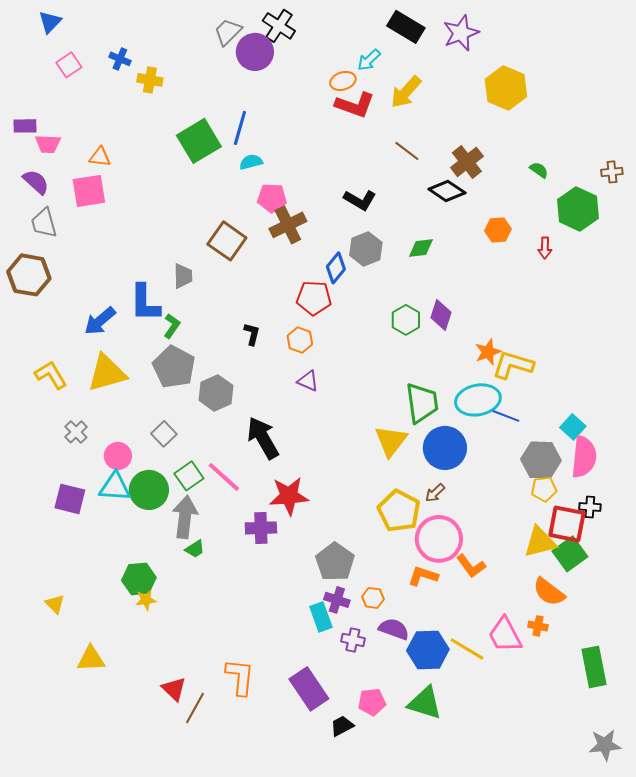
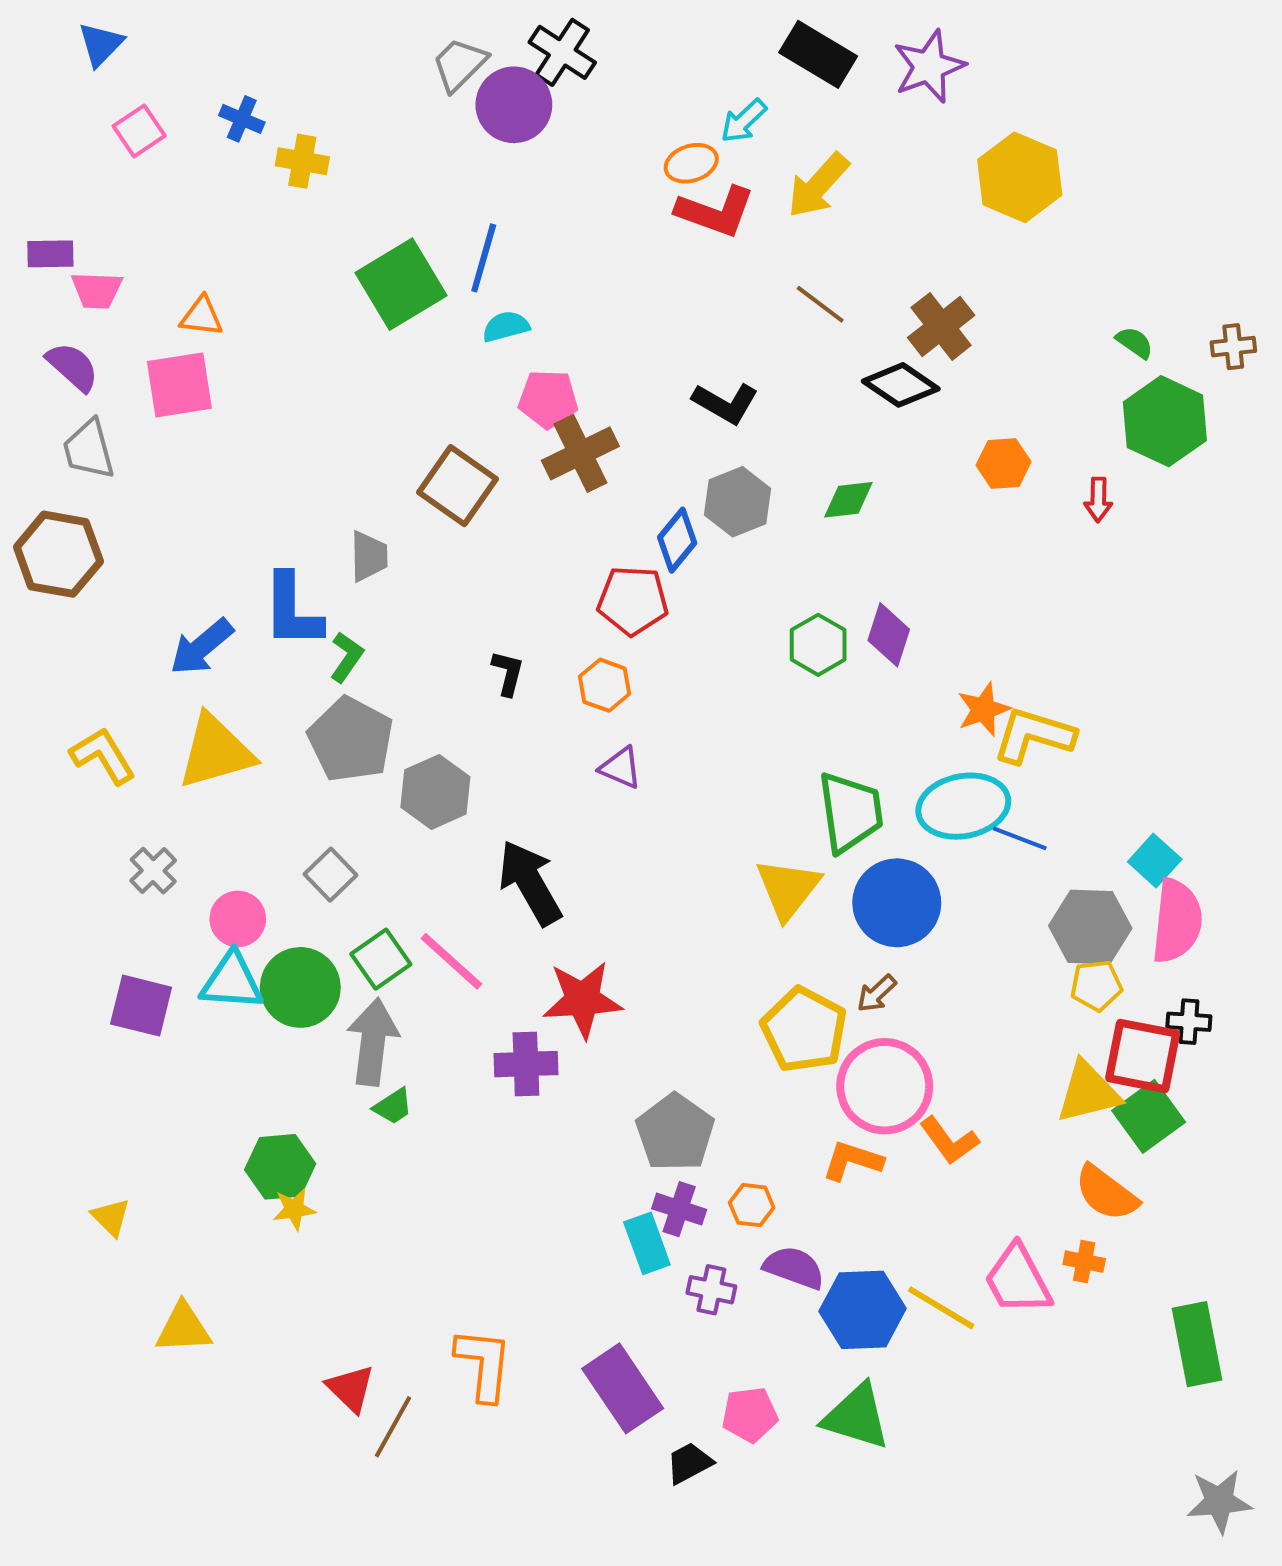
green semicircle: (539, 170) -> (1135, 343), moved

